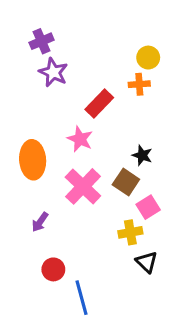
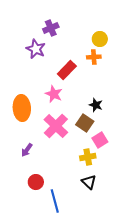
purple cross: (41, 41) -> (51, 28), moved
black triangle: (147, 262) -> (89, 182), moved

